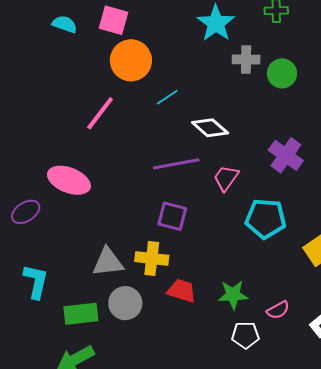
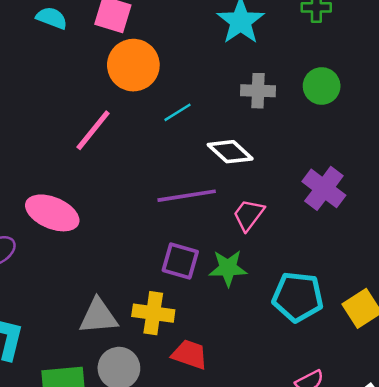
gray cross: (246, 60) -> (258, 91), moved
cyan pentagon: (266, 219) -> (298, 297), moved
green star: (233, 295) -> (228, 268), moved

